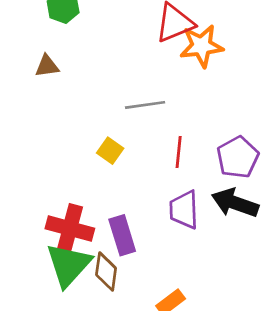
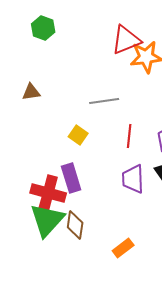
brown triangle: (47, 66) -> (31, 92), moved
purple rectangle: (122, 235) -> (71, 178), moved

